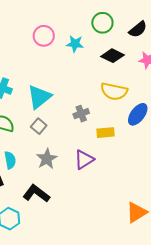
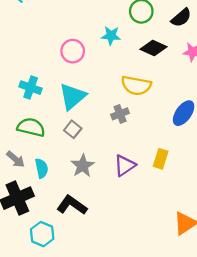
pink circle: (44, 36) -> (73, 51), moved
yellow semicircle: (114, 91) -> (136, 85), moved
yellow rectangle: (106, 133) -> (161, 159), moved, turned -66

